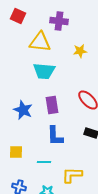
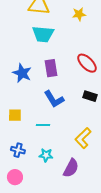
blue L-shape: (55, 136) -> (54, 99), turned -30
yellow L-shape: (72, 175) -> (83, 138), moved, turned -45

